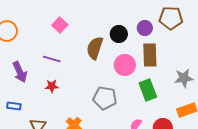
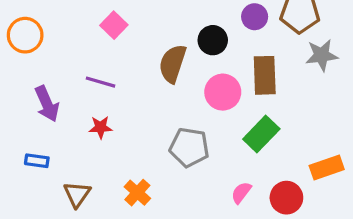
purple circle: (145, 28) -> (255, 17), moved
gray star: (184, 78) -> (322, 55), moved
green rectangle: (148, 90) -> (261, 134), turned 65

